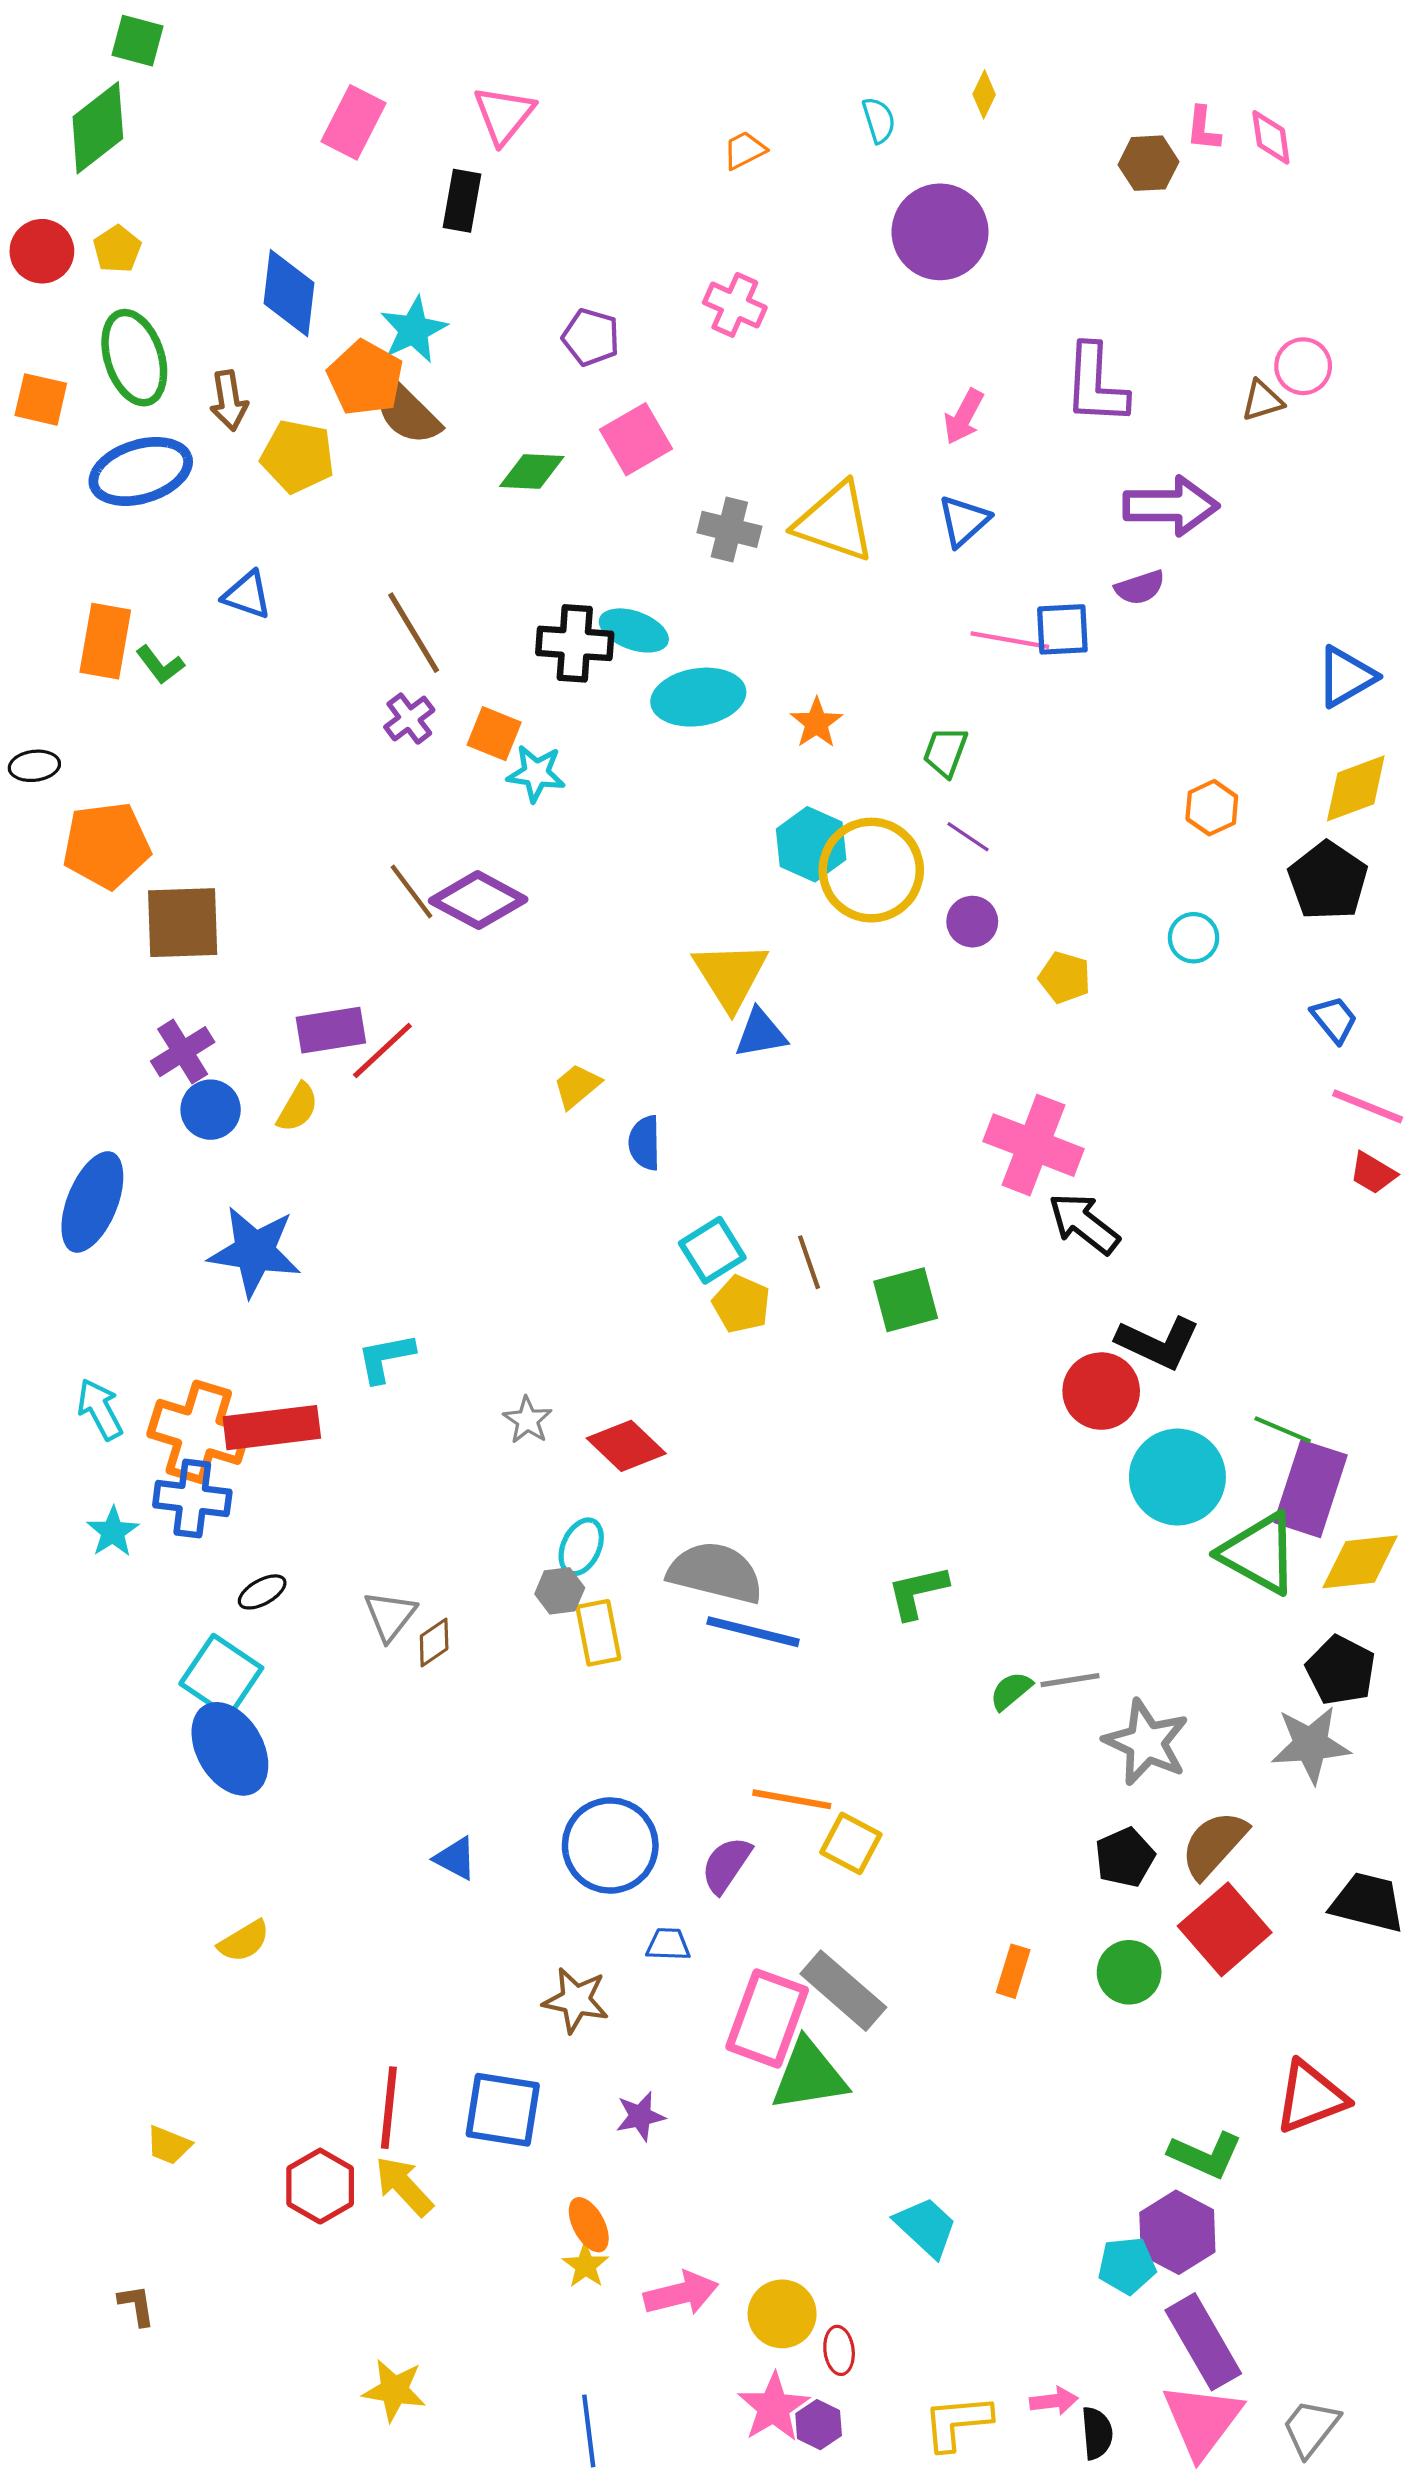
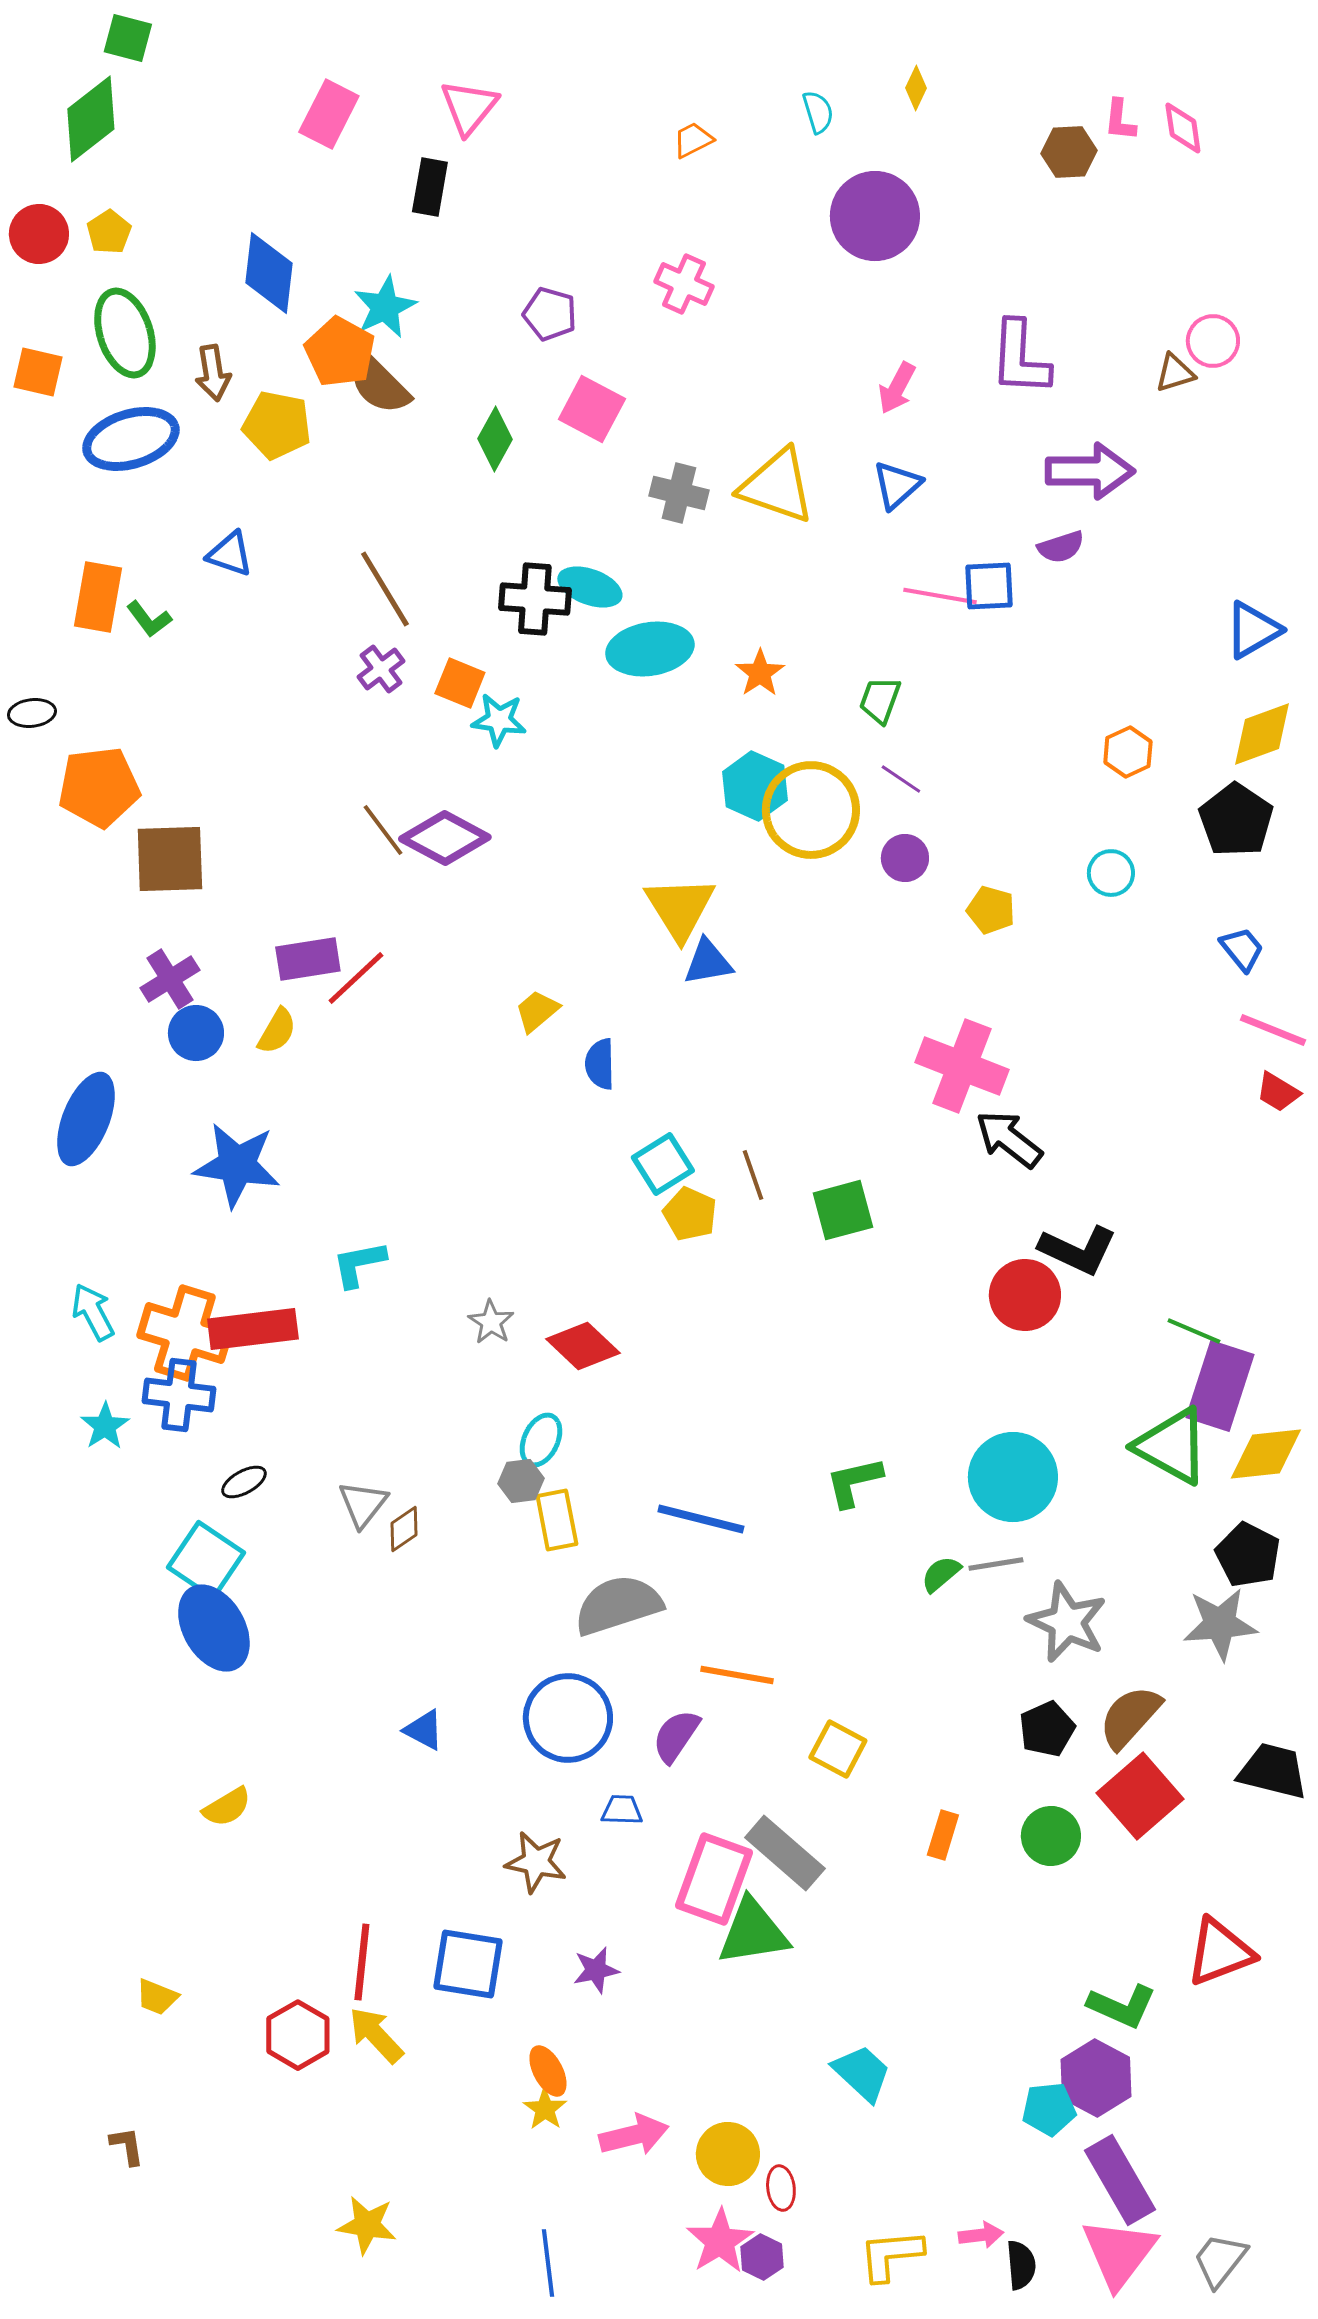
pink square: (636, 439) -> (592, 409), turned -32
green diamond: (532, 471) -> (495, 439), turned -64
cyan circle: (1177, 1477) -> (1013, 1477), moved
gray semicircle: (715, 1573) -> (618, 1605), moved, turned -32
yellow square: (851, 1843) -> (838, 1749), moved

